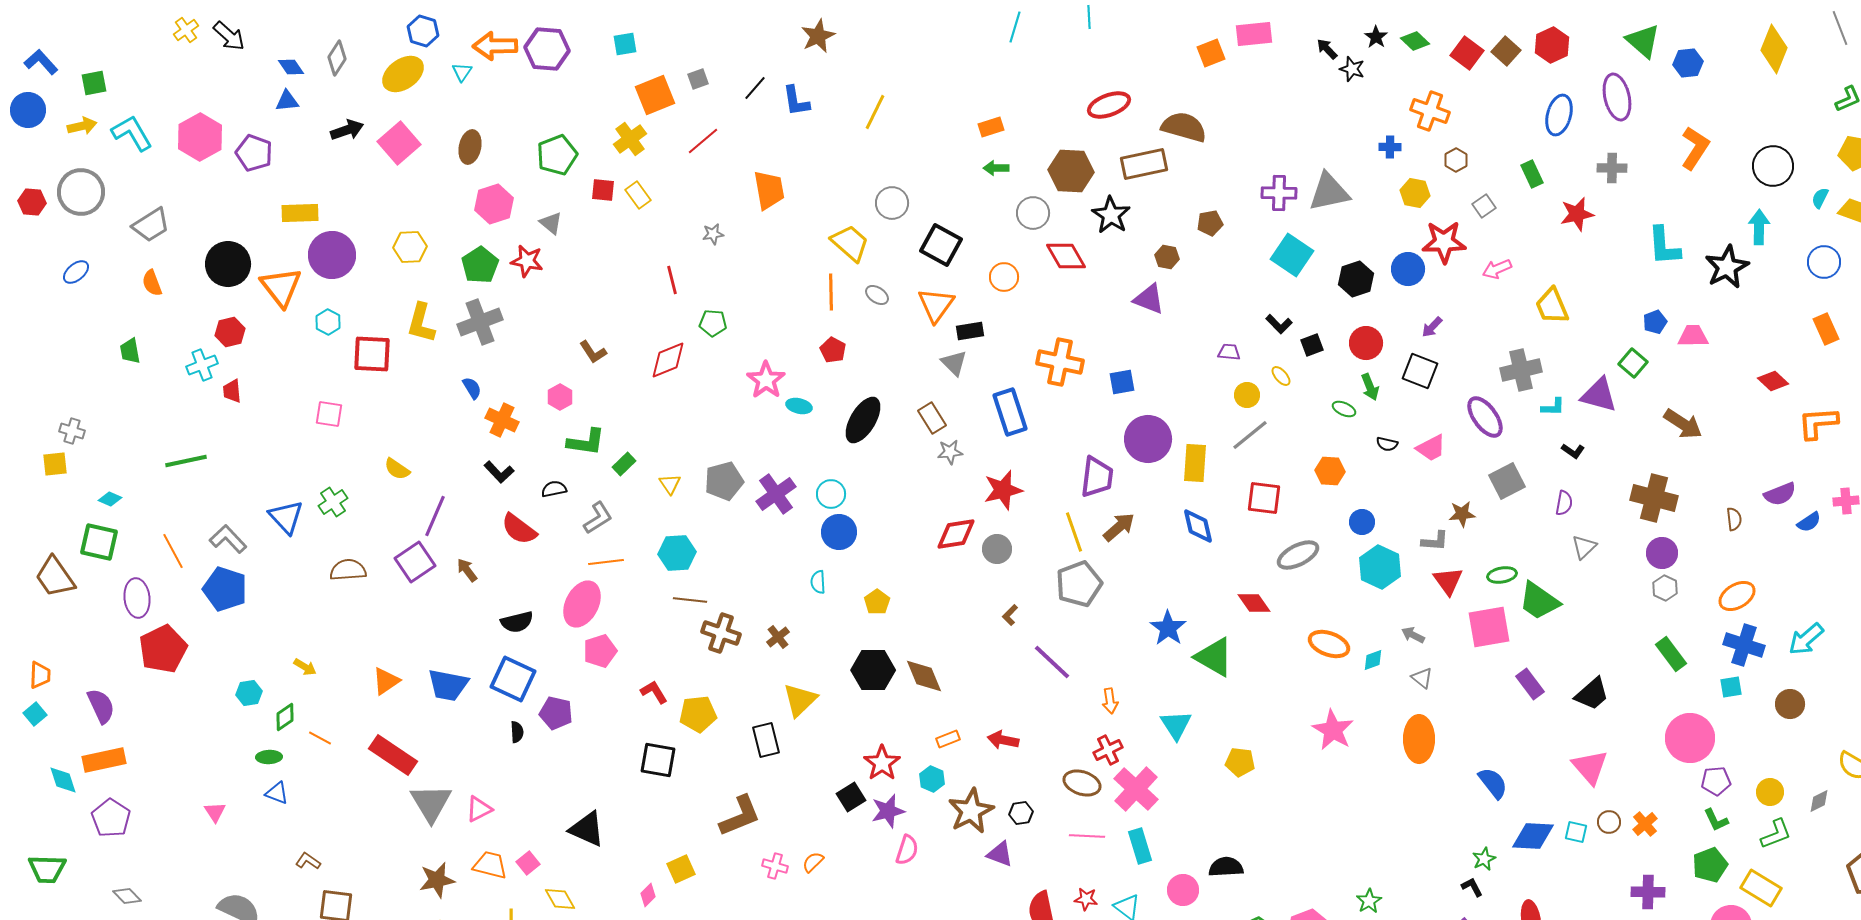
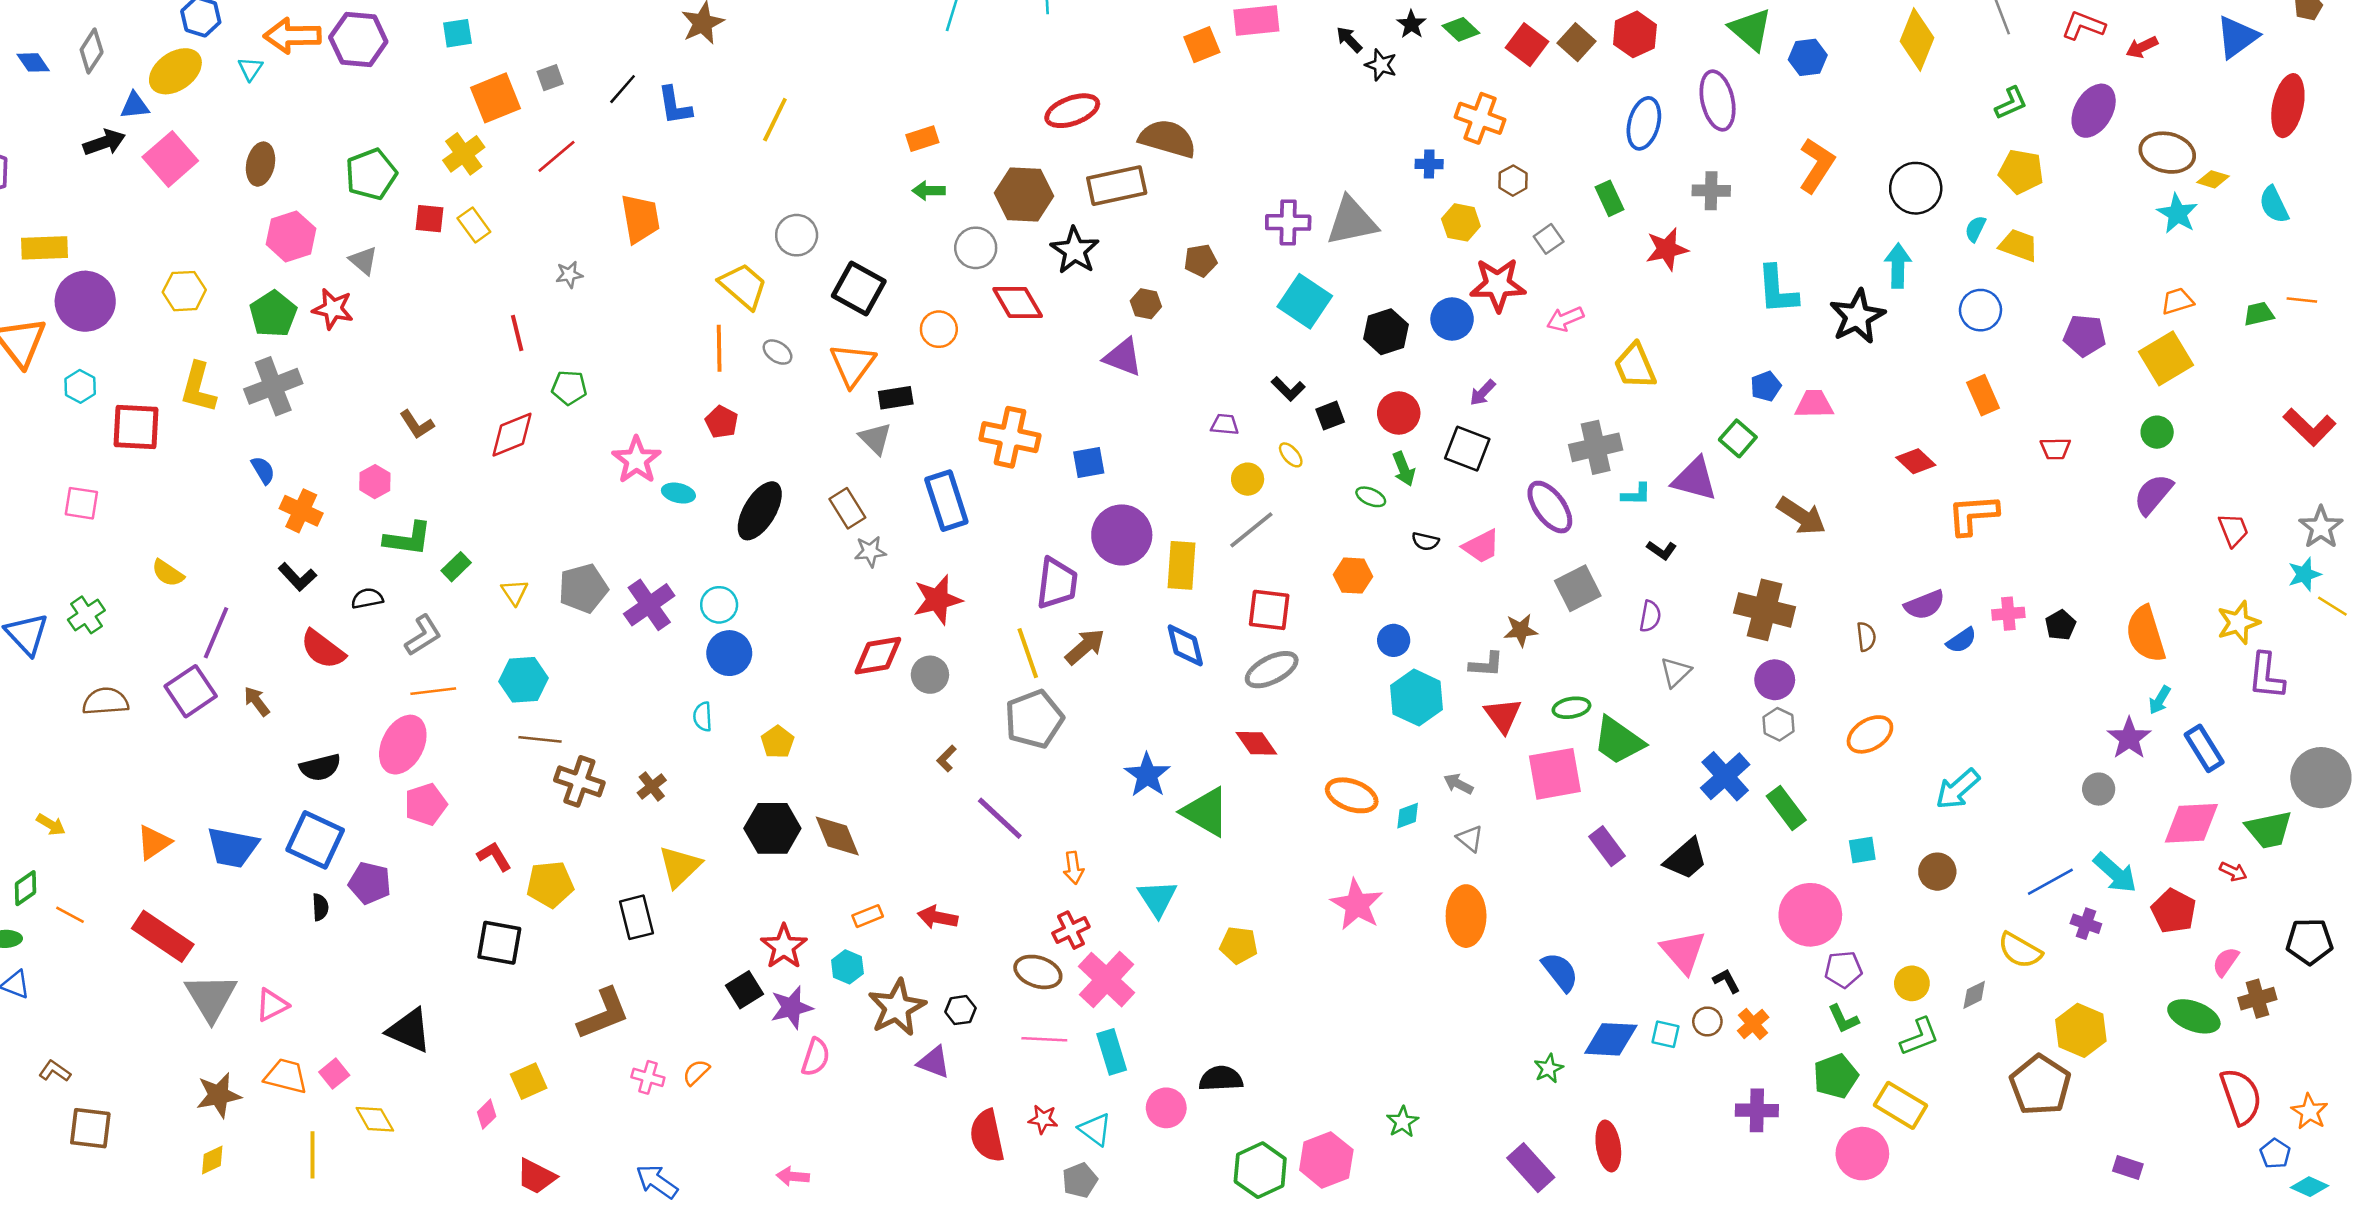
blue triangle: (287, 101) -> (135, 106), moved
gray ellipse: (1298, 555) -> (1272, 670), moved
blue cross: (1744, 645) -> (1725, 776), moved, turned 30
black L-shape: (1472, 887) -> (1726, 981), moved

